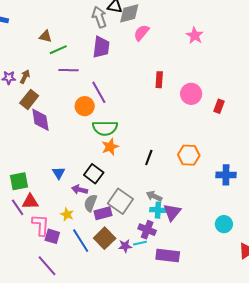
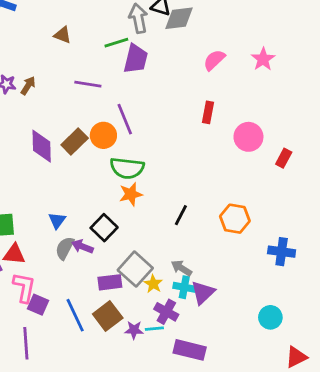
pink semicircle: (141, 33) -> (214, 60), moved
green line: (58, 50) -> (116, 43), moved
brown rectangle: (29, 99) -> (75, 142), moved
gray semicircle: (90, 203) -> (65, 248), moved
yellow star: (67, 214) -> (153, 284), moved
purple line: (47, 266) -> (26, 343), turned 30

